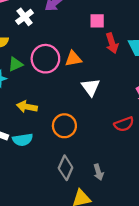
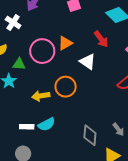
red arrow: (112, 43) -> (101, 39), moved
green triangle: (15, 64) -> (19, 64), turned 48
orange circle: (64, 126) -> (66, 87), moved

